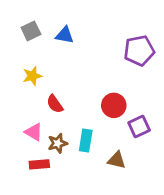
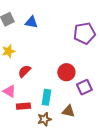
red semicircle: (55, 104) -> (24, 71), turned 80
brown star: (58, 143) -> (44, 119), moved
red rectangle: (39, 164) -> (23, 106), moved

